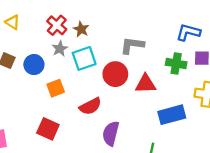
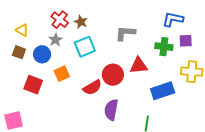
yellow triangle: (13, 22) -> (22, 30), moved
gray star: (60, 49) -> (55, 40), moved
red circle: (115, 74) -> (113, 75), moved
red square: (48, 129) -> (33, 85), moved

